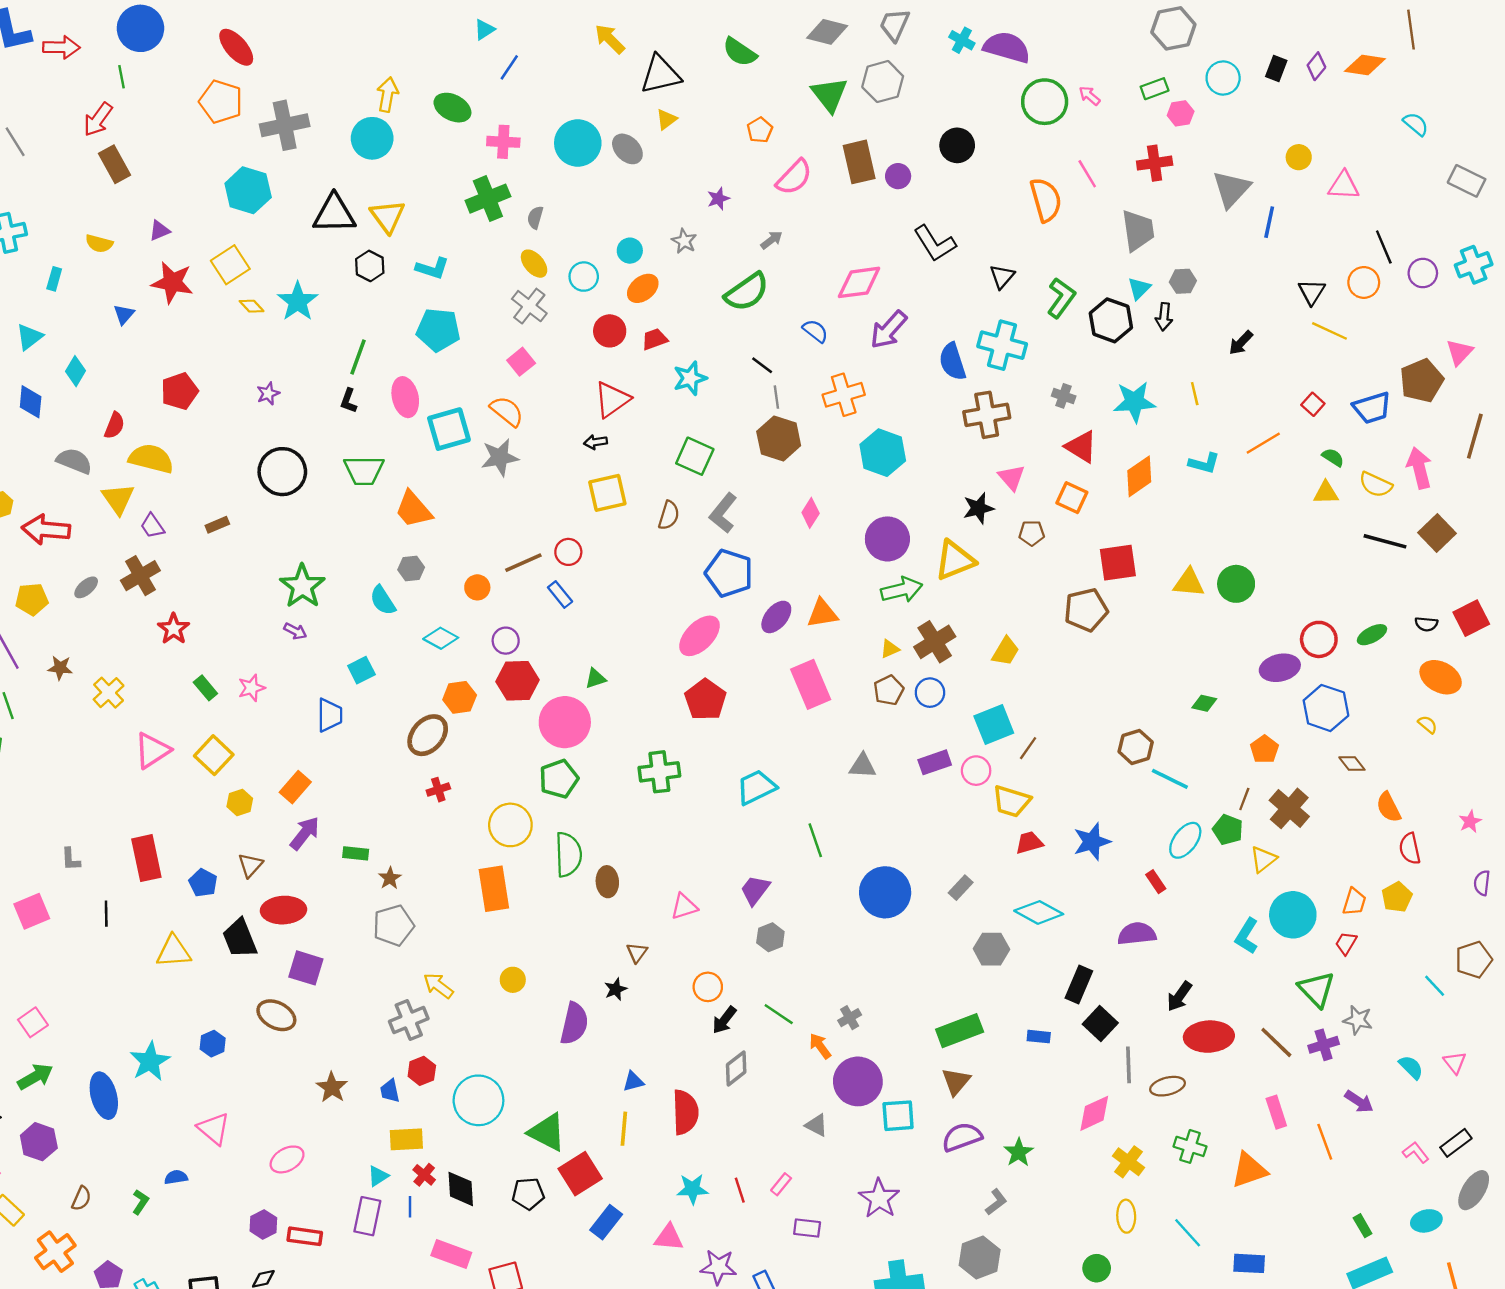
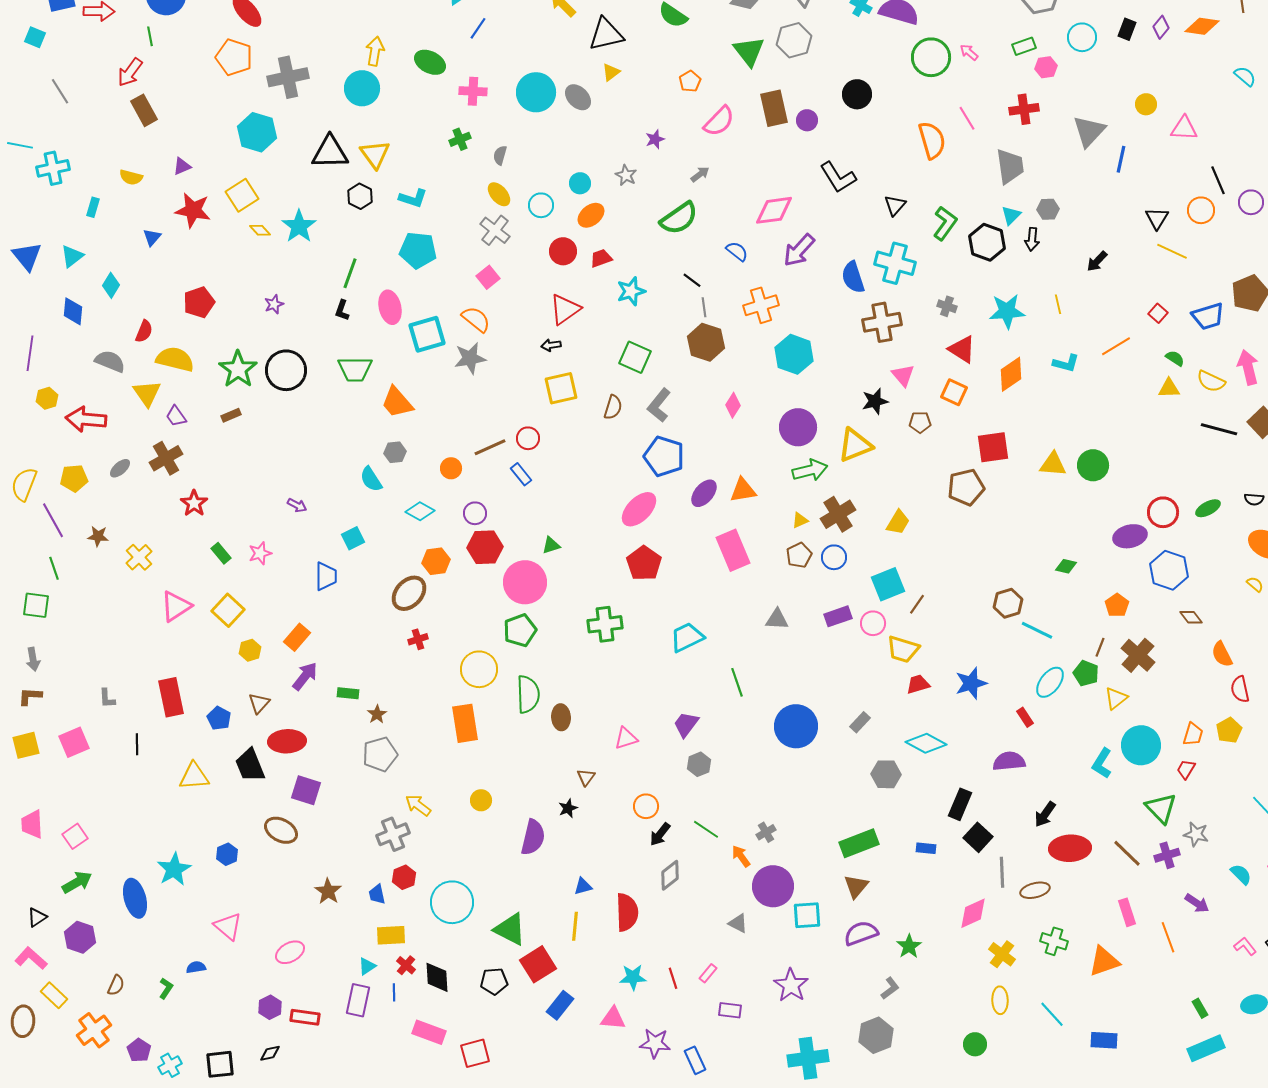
green cross: (488, 199) -> (460, 139), size x0.6
green star: (302, 586) -> (238, 369), moved

